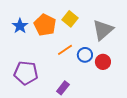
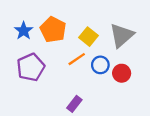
yellow square: (70, 19) -> (89, 37), moved
purple pentagon: (26, 73) -> (31, 67), moved, turned -30

